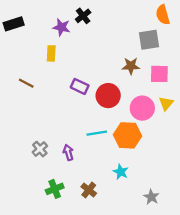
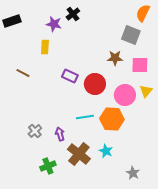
orange semicircle: (163, 15) -> (143, 13), turned 42
gray square: (149, 40) -> (131, 35), turned 30
brown cross: (89, 190) -> (79, 154), moved, size x1.6

